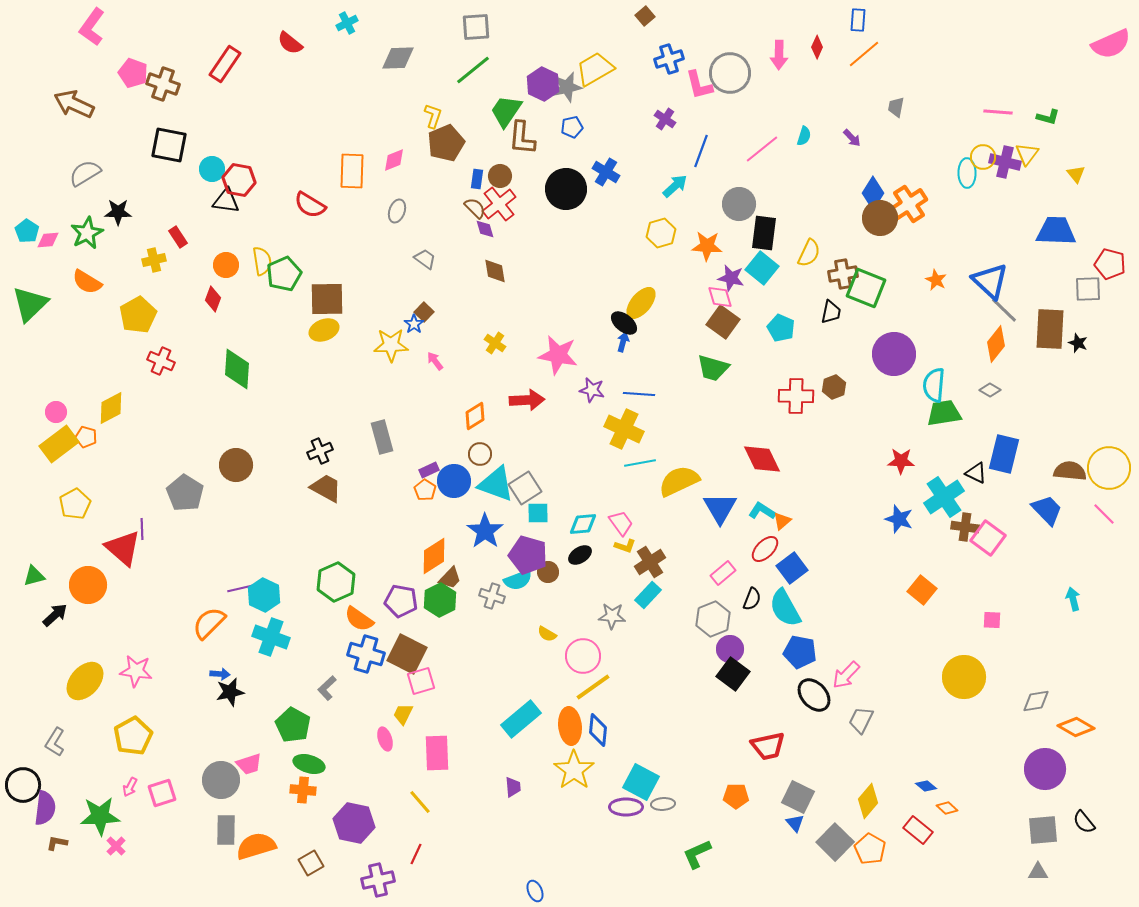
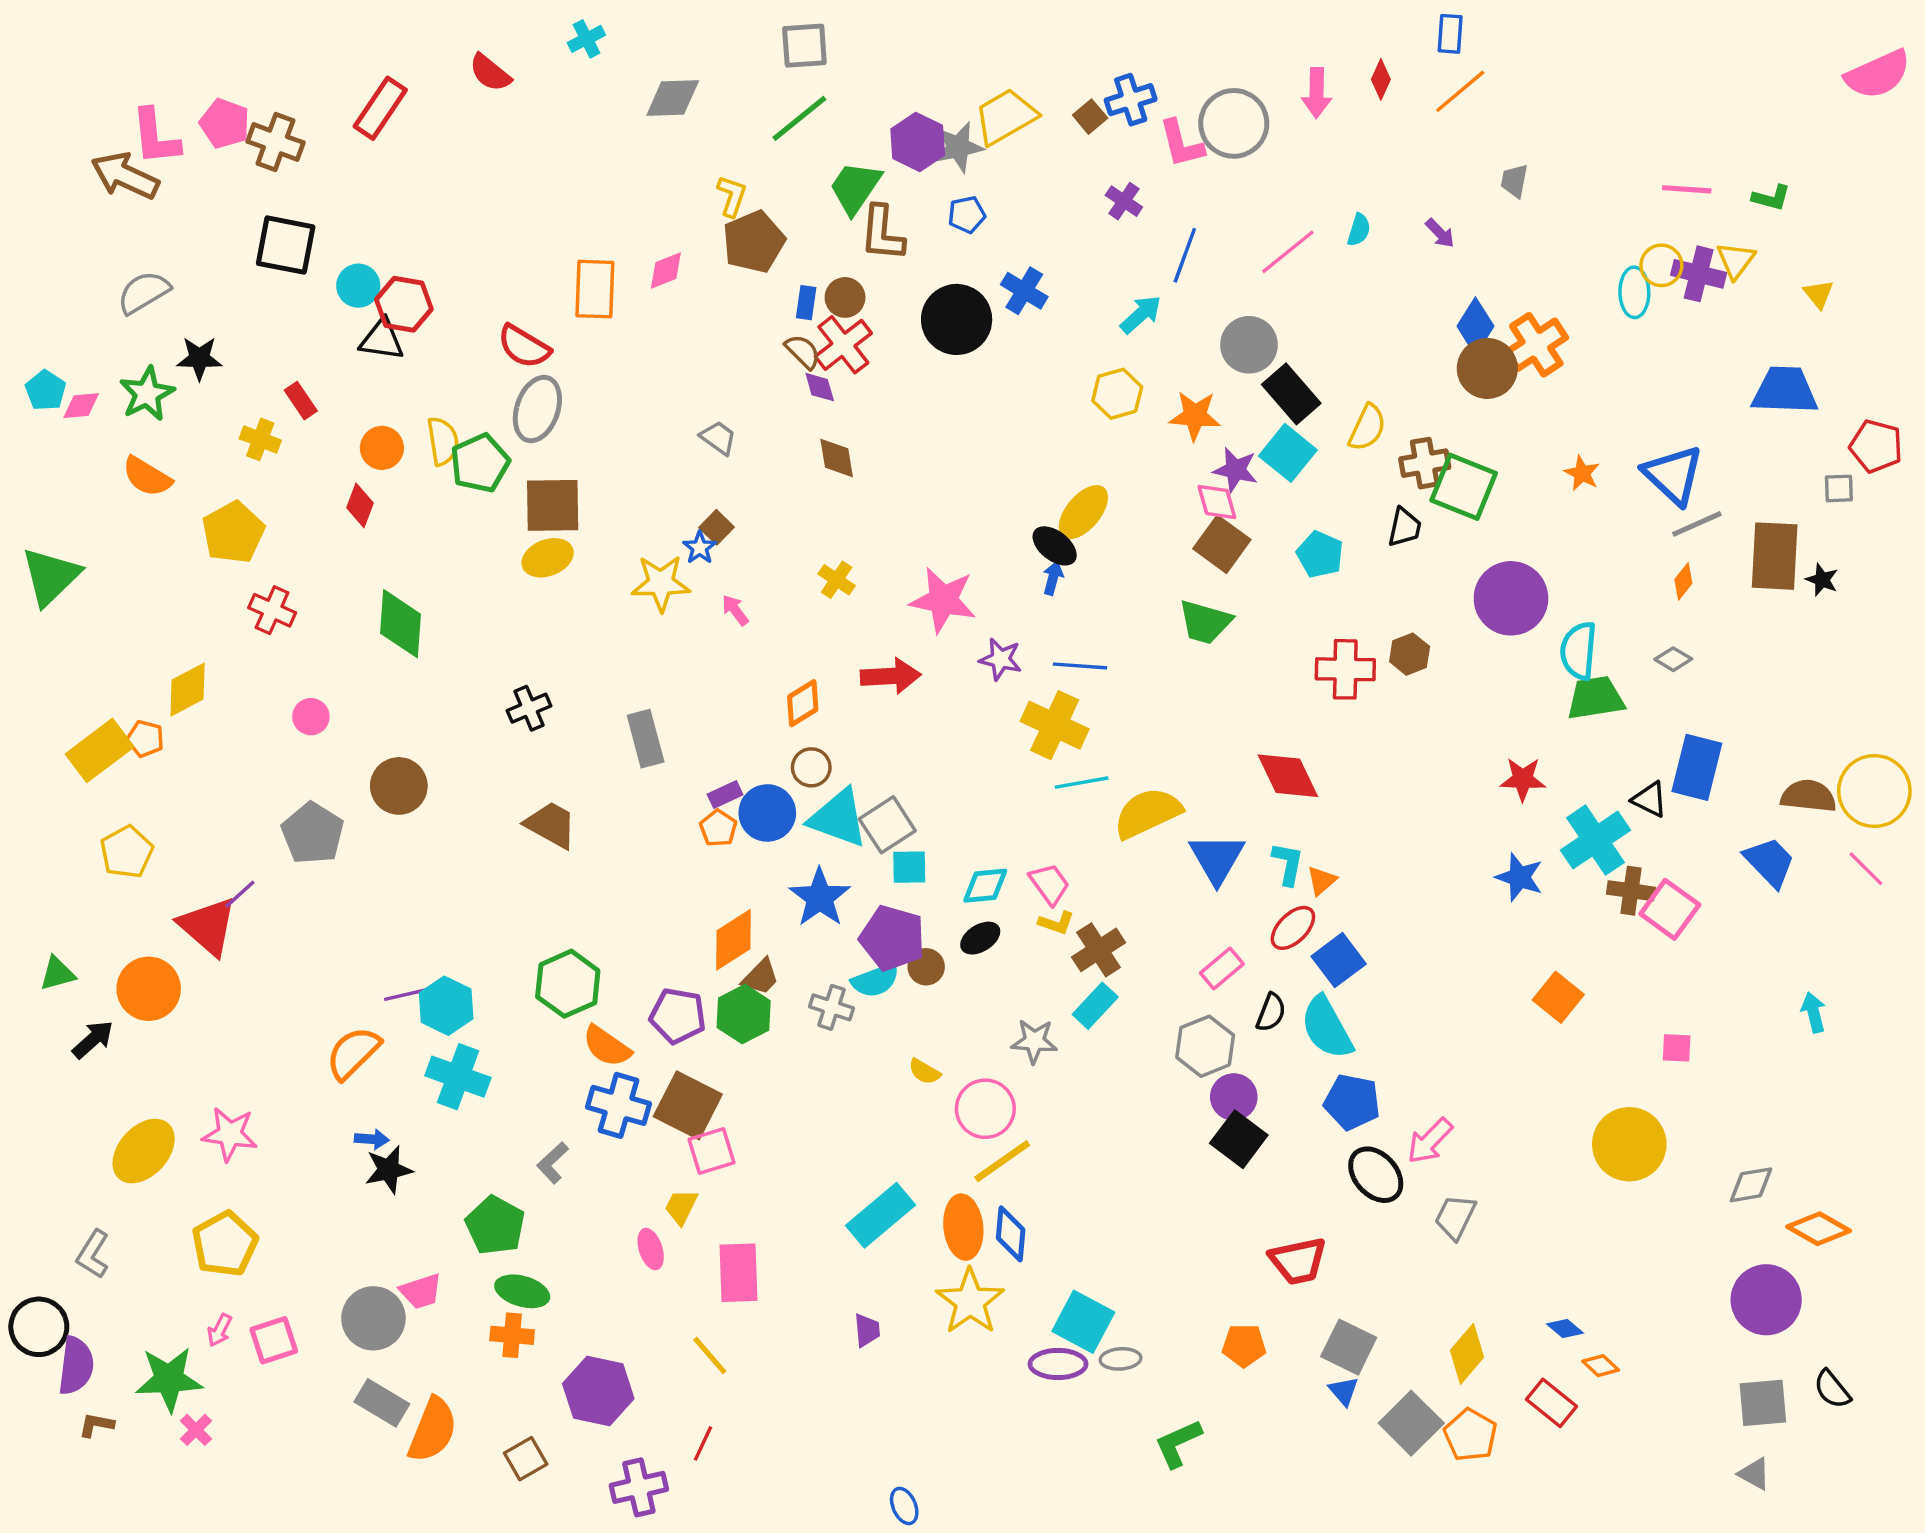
brown square: (645, 16) -> (1090, 117), moved
pink L-shape: (92, 27) -> (155, 137), moved, turned -42
gray ellipse: (397, 211) -> (537, 409), moved, size x1.6
black rectangle: (764, 233) -> (1291, 394), turned -48
yellow cross: (154, 260) -> (260, 439), turned 35
gray square: (1088, 289) -> (1839, 488), size x0.7
green triangle: (30, 304) -> (51, 576), moved
gray line: (1004, 310) -> (1697, 524), turned -68
orange diamond: (996, 344) -> (1683, 581), size x0.6
pink circle: (56, 412) -> (311, 717), moved
black cross: (320, 451) -> (529, 708), moved
cyan L-shape: (762, 511) -> (1288, 864), turned 68
purple line: (142, 529) -> (240, 894), turned 50
gray rectangle: (226, 830) -> (382, 1403), turned -60
orange semicircle: (256, 846) -> (433, 1430), turned 129
gray triangle: (1038, 872) -> (1754, 1474), turned 30

